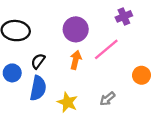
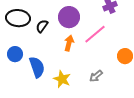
black semicircle: (38, 61) -> (42, 26), moved
blue semicircle: (38, 88) -> (37, 67), turned -30

